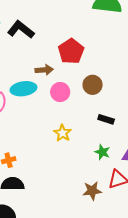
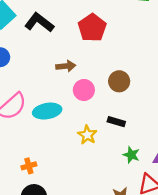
red pentagon: (71, 51) -> (92, 28), moved
cyan ellipse: (23, 89) -> (47, 111), moved
black rectangle: (106, 119) -> (116, 122), moved

